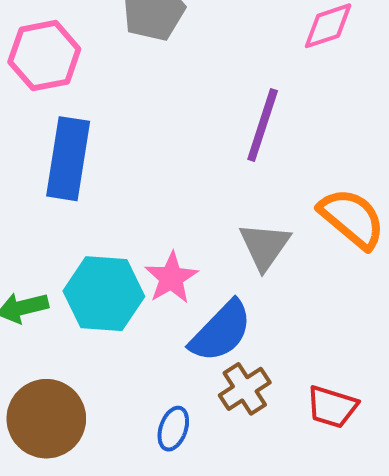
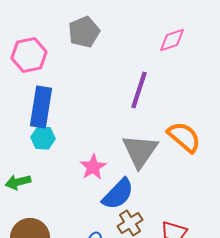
gray triangle: (265, 246) -> (140, 151), size x1.4
cyan hexagon: (104, 294) -> (43, 138), moved, size x0.6

